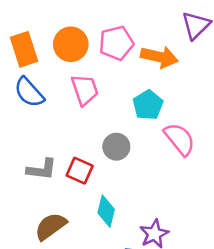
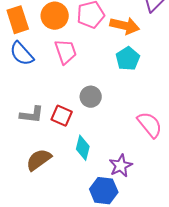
cyan pentagon: (148, 105) -> (128, 59), moved
pink semicircle: (180, 139) -> (150, 125), moved

